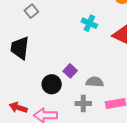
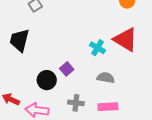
cyan cross: (89, 23) -> (97, 48), moved
gray semicircle: (95, 82) -> (106, 78), moved

